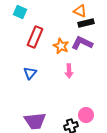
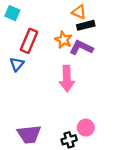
orange star: (61, 46) -> (63, 40), moved
pink arrow: (69, 71) -> (67, 79), size x1.6
blue triangle: (30, 73) -> (17, 64), moved

